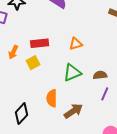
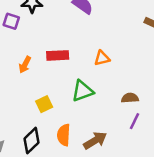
yellow square: (33, 63) -> (44, 104), moved
green triangle: (72, 73) -> (83, 91), moved
orange semicircle: (52, 98) -> (64, 135), moved

